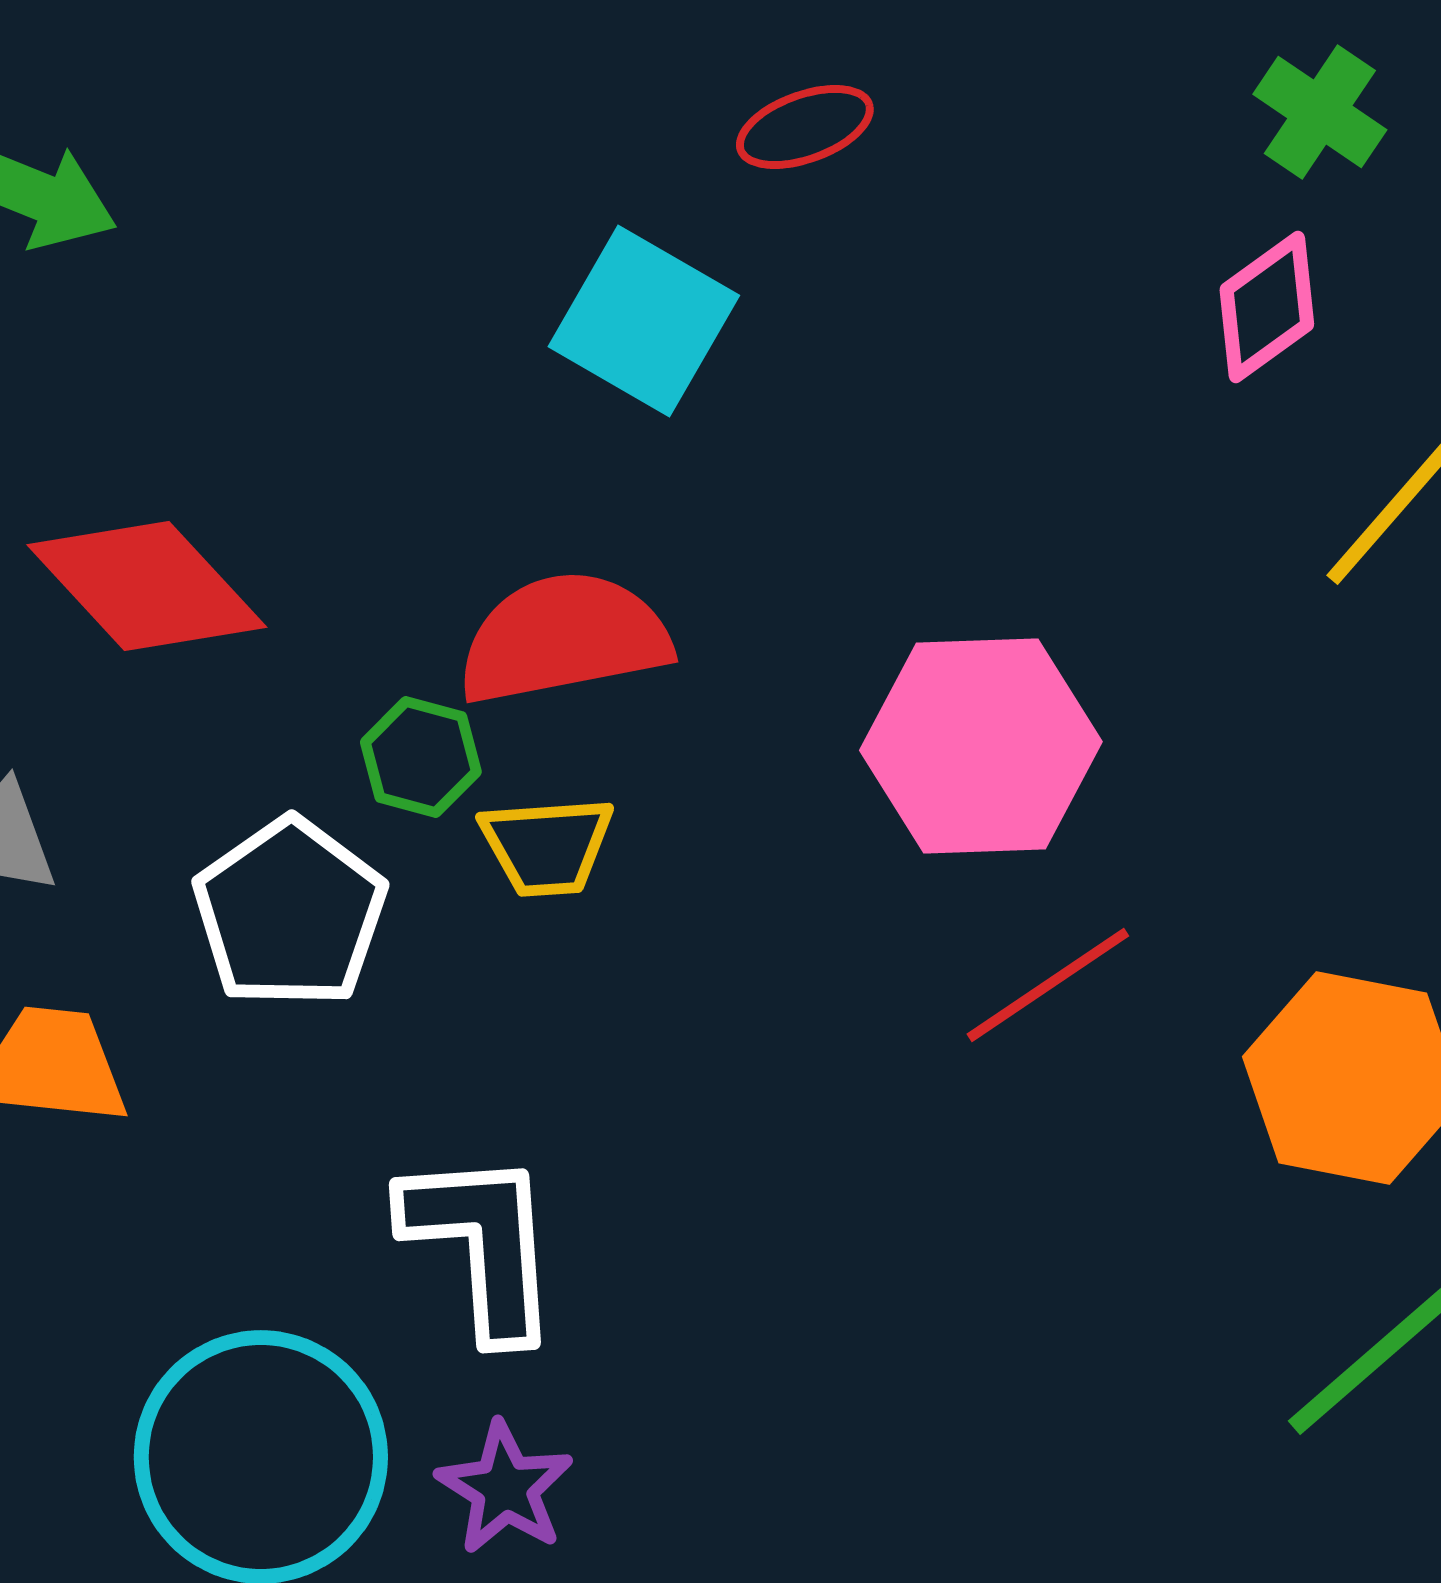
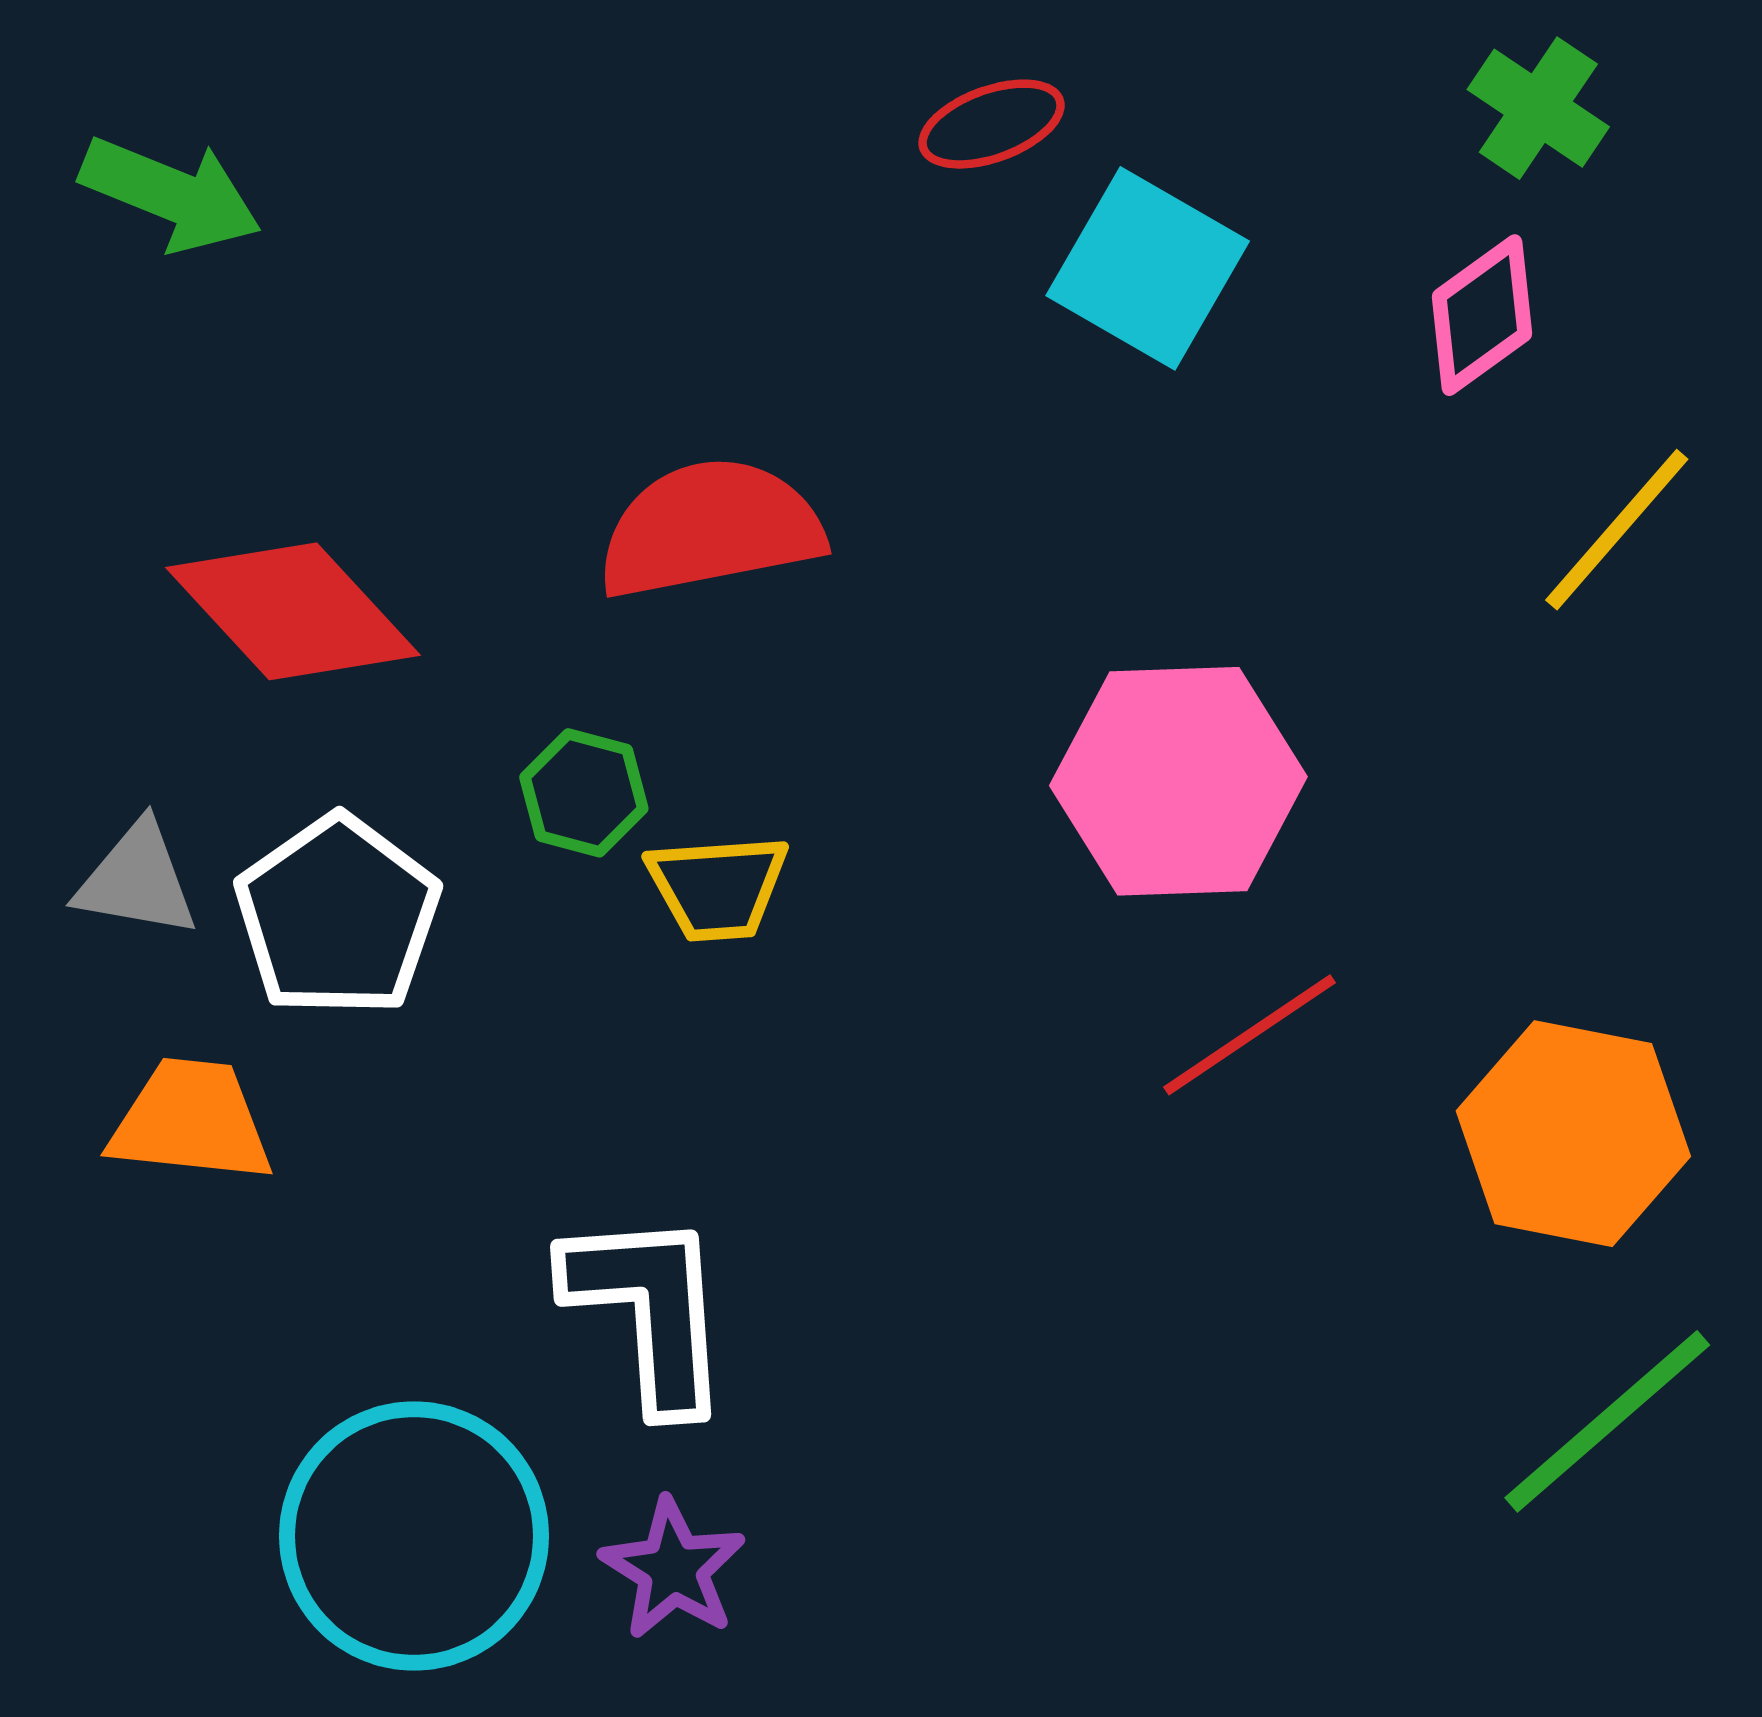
cyan square: (644, 321) -> (1148, 268), moved
red semicircle: (564, 638) -> (710, 529), moved
white pentagon: (290, 913) -> (338, 916), moved

